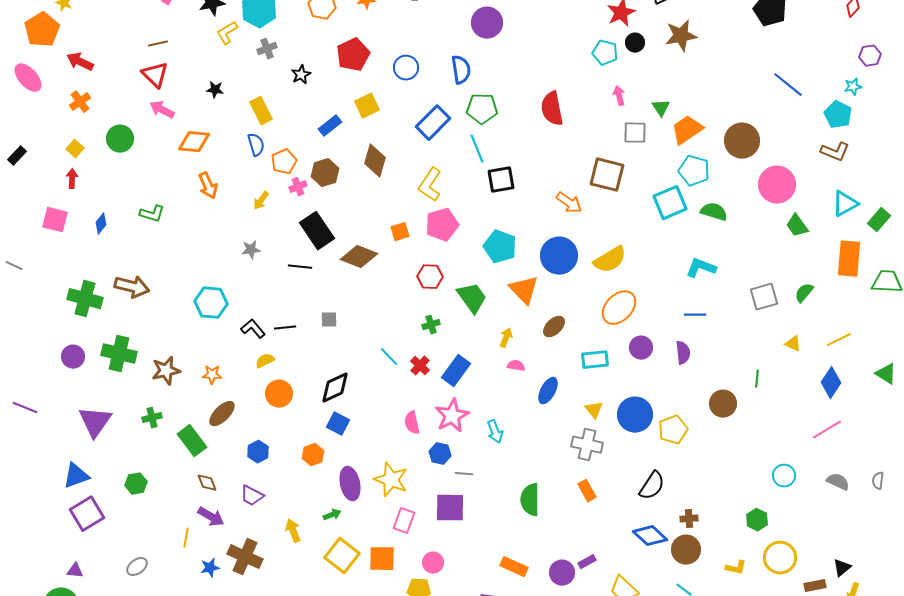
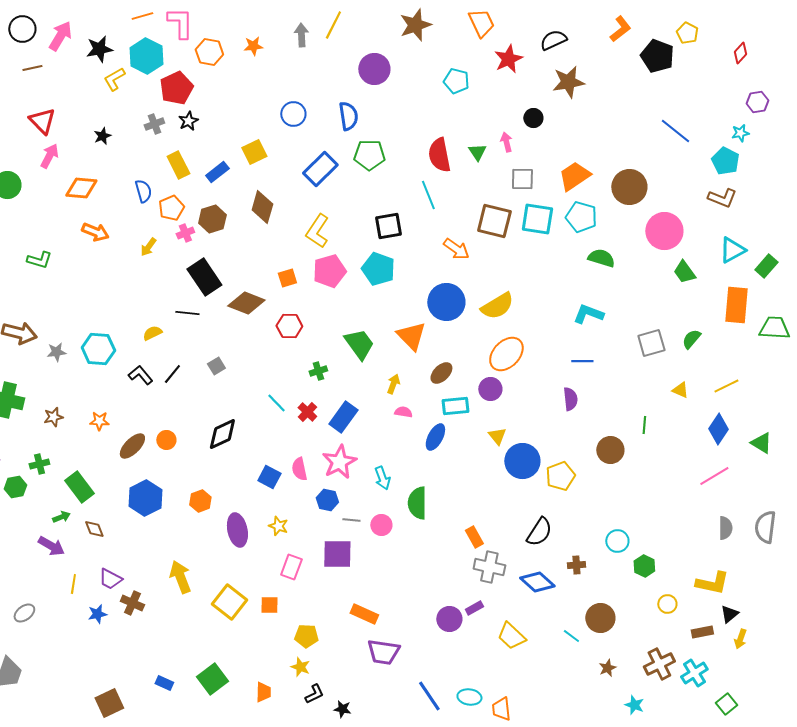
black circle: (635, 43) -> (533, 118), moved
brown line: (158, 44) -> (32, 68), moved
gray cross: (267, 49) -> (154, 124), moved
cyan pentagon: (605, 53) -> (456, 81), moved
red pentagon: (353, 55) -> (176, 88), moved
black star: (215, 90) -> (102, 136), turned -30
green triangle: (661, 108) -> (477, 152), moved
pink arrow: (162, 110) -> (49, 156), turned 90
yellow rectangle: (261, 111) -> (178, 165), moved
cyan line: (477, 149) -> (428, 195), moved
orange arrow: (208, 186) -> (95, 232), turned -44
cyan square: (670, 203) -> (537, 219), moved, turned 32
cyan pentagon: (500, 247) -> (378, 269), moved
gray star: (251, 250) -> (56, 352), moved
red hexagon: (430, 277) -> (289, 326), moved
gray square: (329, 320) -> (216, 366), turned -30
black line: (285, 328) -> (172, 374), turned -45
purple circle: (641, 348) -> (490, 389), moved
cyan rectangle: (595, 360) -> (455, 406), moved
yellow semicircle: (265, 361) -> (152, 333), moved
brown star: (166, 371) -> (53, 417), size x0.7
green triangle: (886, 374) -> (761, 443), moved
orange circle: (279, 394) -> (166, 440), size x0.7
yellow triangle: (594, 410) -> (497, 436), moved
brown ellipse: (222, 414) -> (132, 446), moved
blue square: (338, 424) -> (269, 477), moved
gray cross: (587, 445) -> (489, 567), moved
blue hexagon: (258, 452) -> (145, 498), size x1.6
cyan circle: (784, 476) -> (617, 541), moved
yellow star: (391, 480) -> (278, 526), size x0.6
gray semicircle: (878, 481) -> (765, 527), size x1.8
gray semicircle: (838, 482) -> (725, 528), turned 65
green hexagon: (136, 484) -> (15, 487), moved
purple trapezoid: (252, 496) -> (110, 579), moved
green semicircle: (530, 500) -> (417, 503), moved
green arrow: (332, 515) -> (61, 517), moved
purple arrow: (211, 517) -> (51, 546), moved
yellow arrow: (293, 531) -> (180, 577), size x1.4
brown circle: (686, 550) -> (600, 618), moved
brown cross: (245, 557) -> (132, 603), size x0.7
yellow circle: (780, 558) -> (667, 604), size x0.6
orange square: (382, 559) -> (269, 605), size x0.7
pink circle: (433, 563) -> (381, 525), moved
orange rectangle: (514, 567) -> (364, 614), moved
yellow L-shape: (736, 568) -> (712, 583), moved, size x1.6

